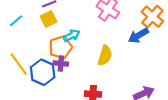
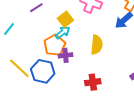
yellow square: (49, 19) -> (65, 19), moved
purple cross: (61, 63) -> (65, 55), moved

